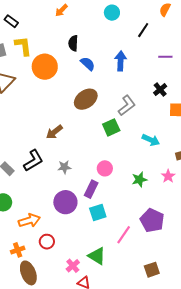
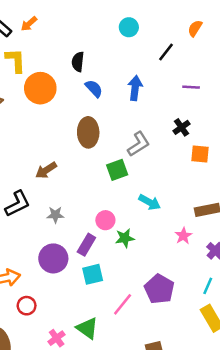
orange arrow: (61, 10) -> (29, 24), moved
brown ellipse: (86, 99) -> (88, 132), turned -60
cyan arrow: (151, 140) -> (150, 202), moved
green star: (139, 180) -> (125, 238), moved

